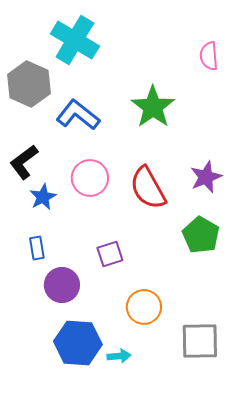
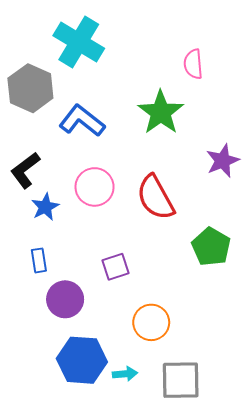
pink semicircle: (209, 56) -> (193, 64), moved
purple star: (206, 177) -> (223, 161), moved
gray square: (200, 341) -> (181, 380), moved

